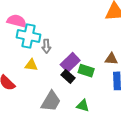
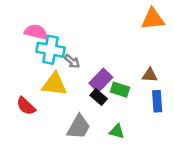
gray arrow: (46, 46) -> (72, 61), turned -48
yellow triangle: (31, 65) -> (54, 84), size x1.6

